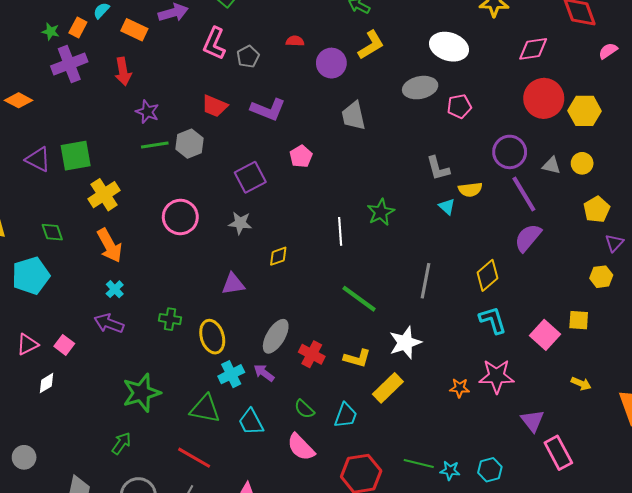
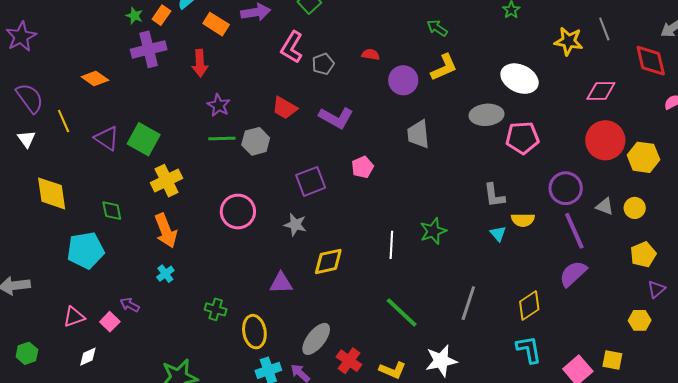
pink pentagon: (459, 106) -> (522, 138), size x1.4
green square: (76, 156) -> (144, 139), turned 32
yellow diamond: (278, 256) -> (328, 261), size x1.5
purple arrow: (109, 323) -> (130, 305), moved, size x0.7

